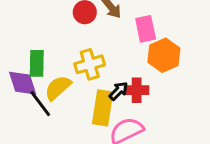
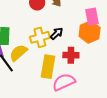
pink rectangle: (146, 29) -> (92, 17), moved
black arrow: (119, 91) -> (57, 34), moved

